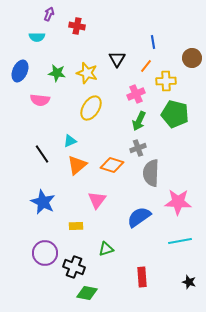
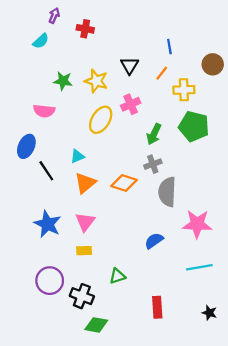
cyan semicircle: (37, 37) -> (41, 41), turned -42
blue ellipse: (20, 71) -> (26, 146), moved
pink cross: (136, 94) -> (131, 104), moved
pink triangle: (97, 200) -> (85, 222), moved
blue semicircle: (139, 217) -> (154, 241), size x0.7

